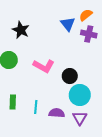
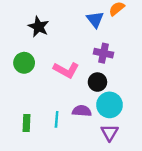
purple cross: (89, 34) -> (103, 53), moved
green rectangle: (13, 102) -> (26, 123), moved
purple semicircle: (57, 113) -> (82, 111), moved

